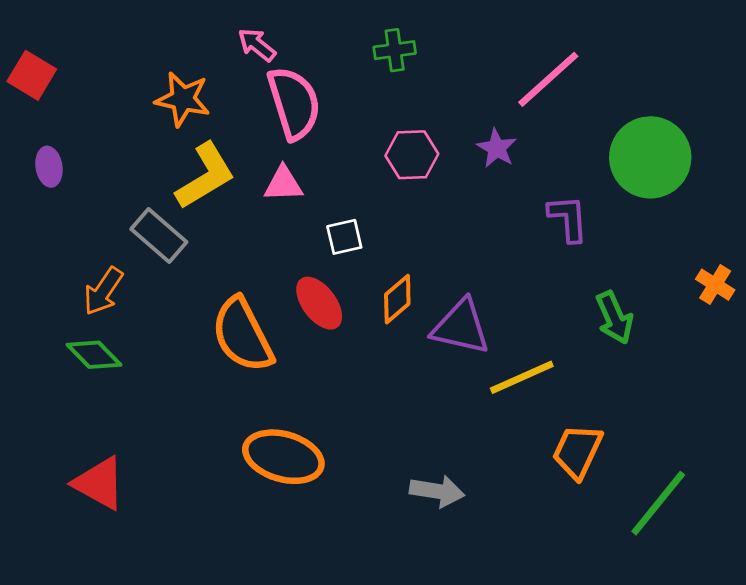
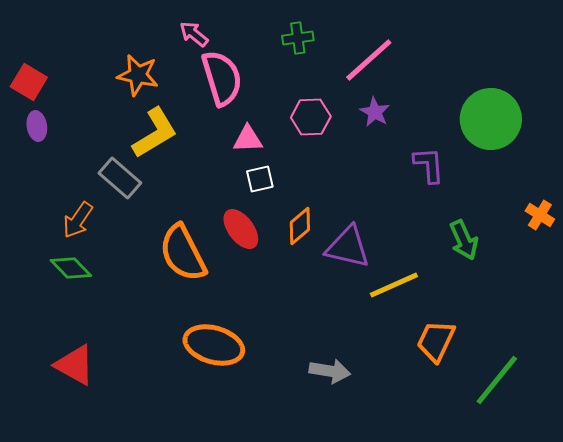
red square: (32, 75) -> (29, 82), moved
pink line: (548, 79) -> (369, 60), moved
pink triangle: (283, 184) -> (248, 139), moved

